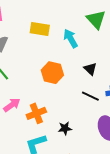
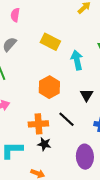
black line: (90, 96) -> (67, 119), moved
orange cross: (36, 113) -> (38, 124), moved

